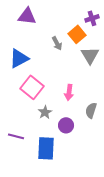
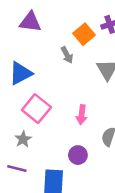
orange square: (77, 34) -> (84, 34), moved
gray star: (45, 112) -> (23, 139), moved

